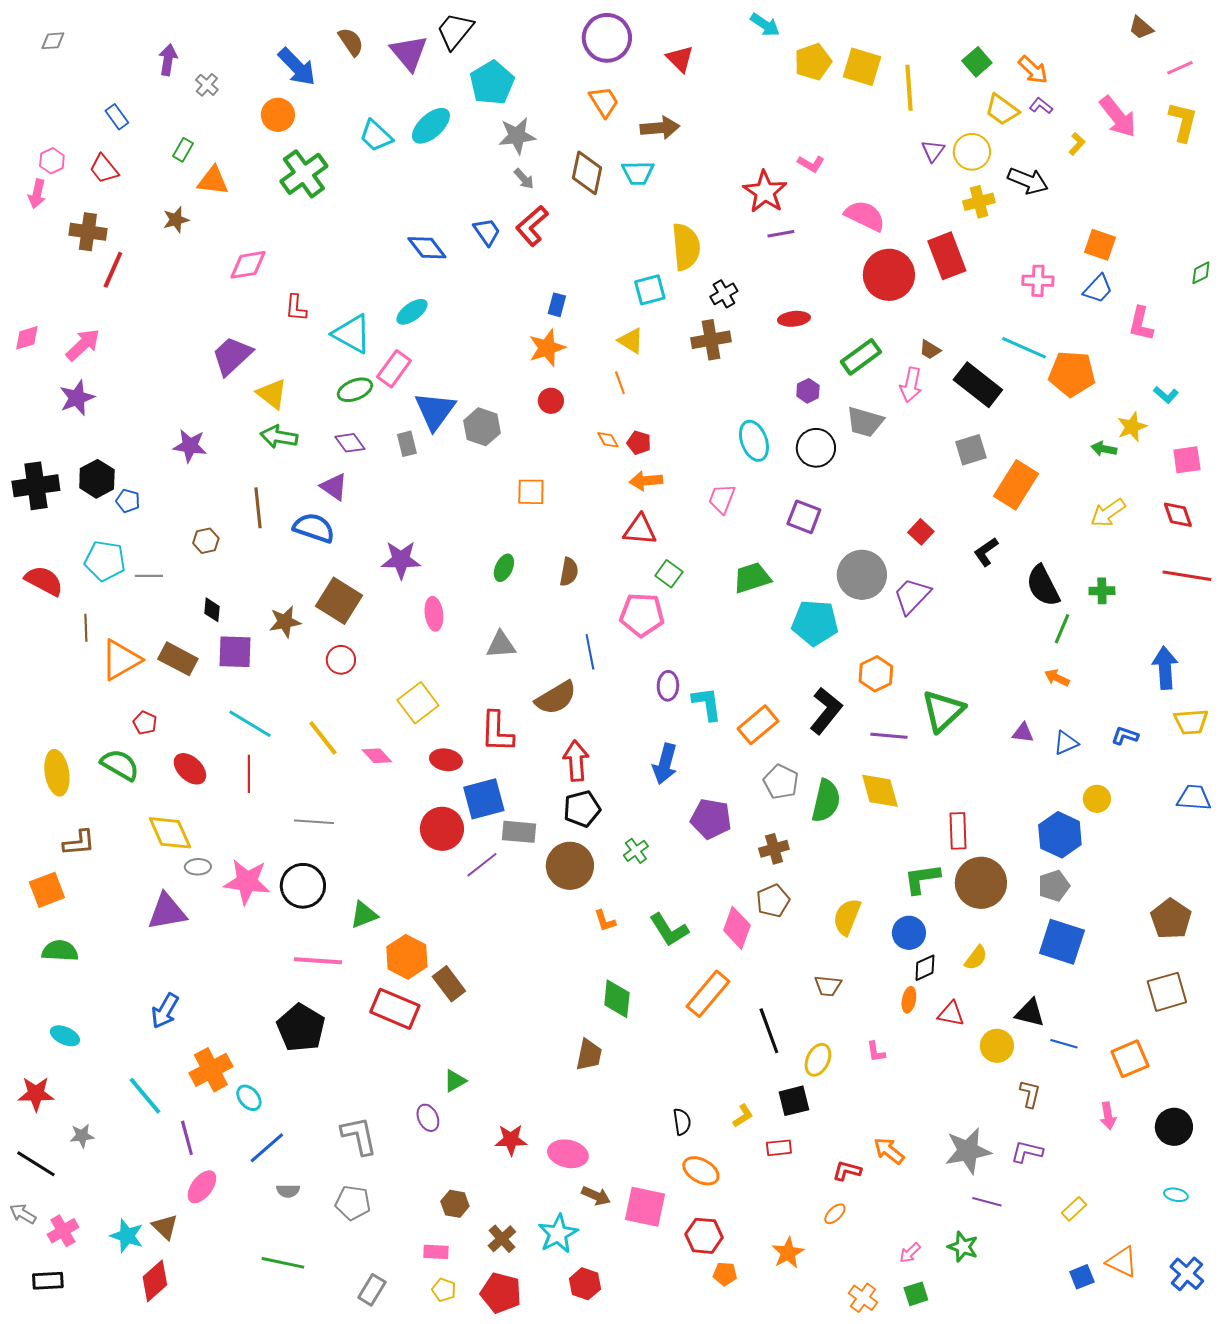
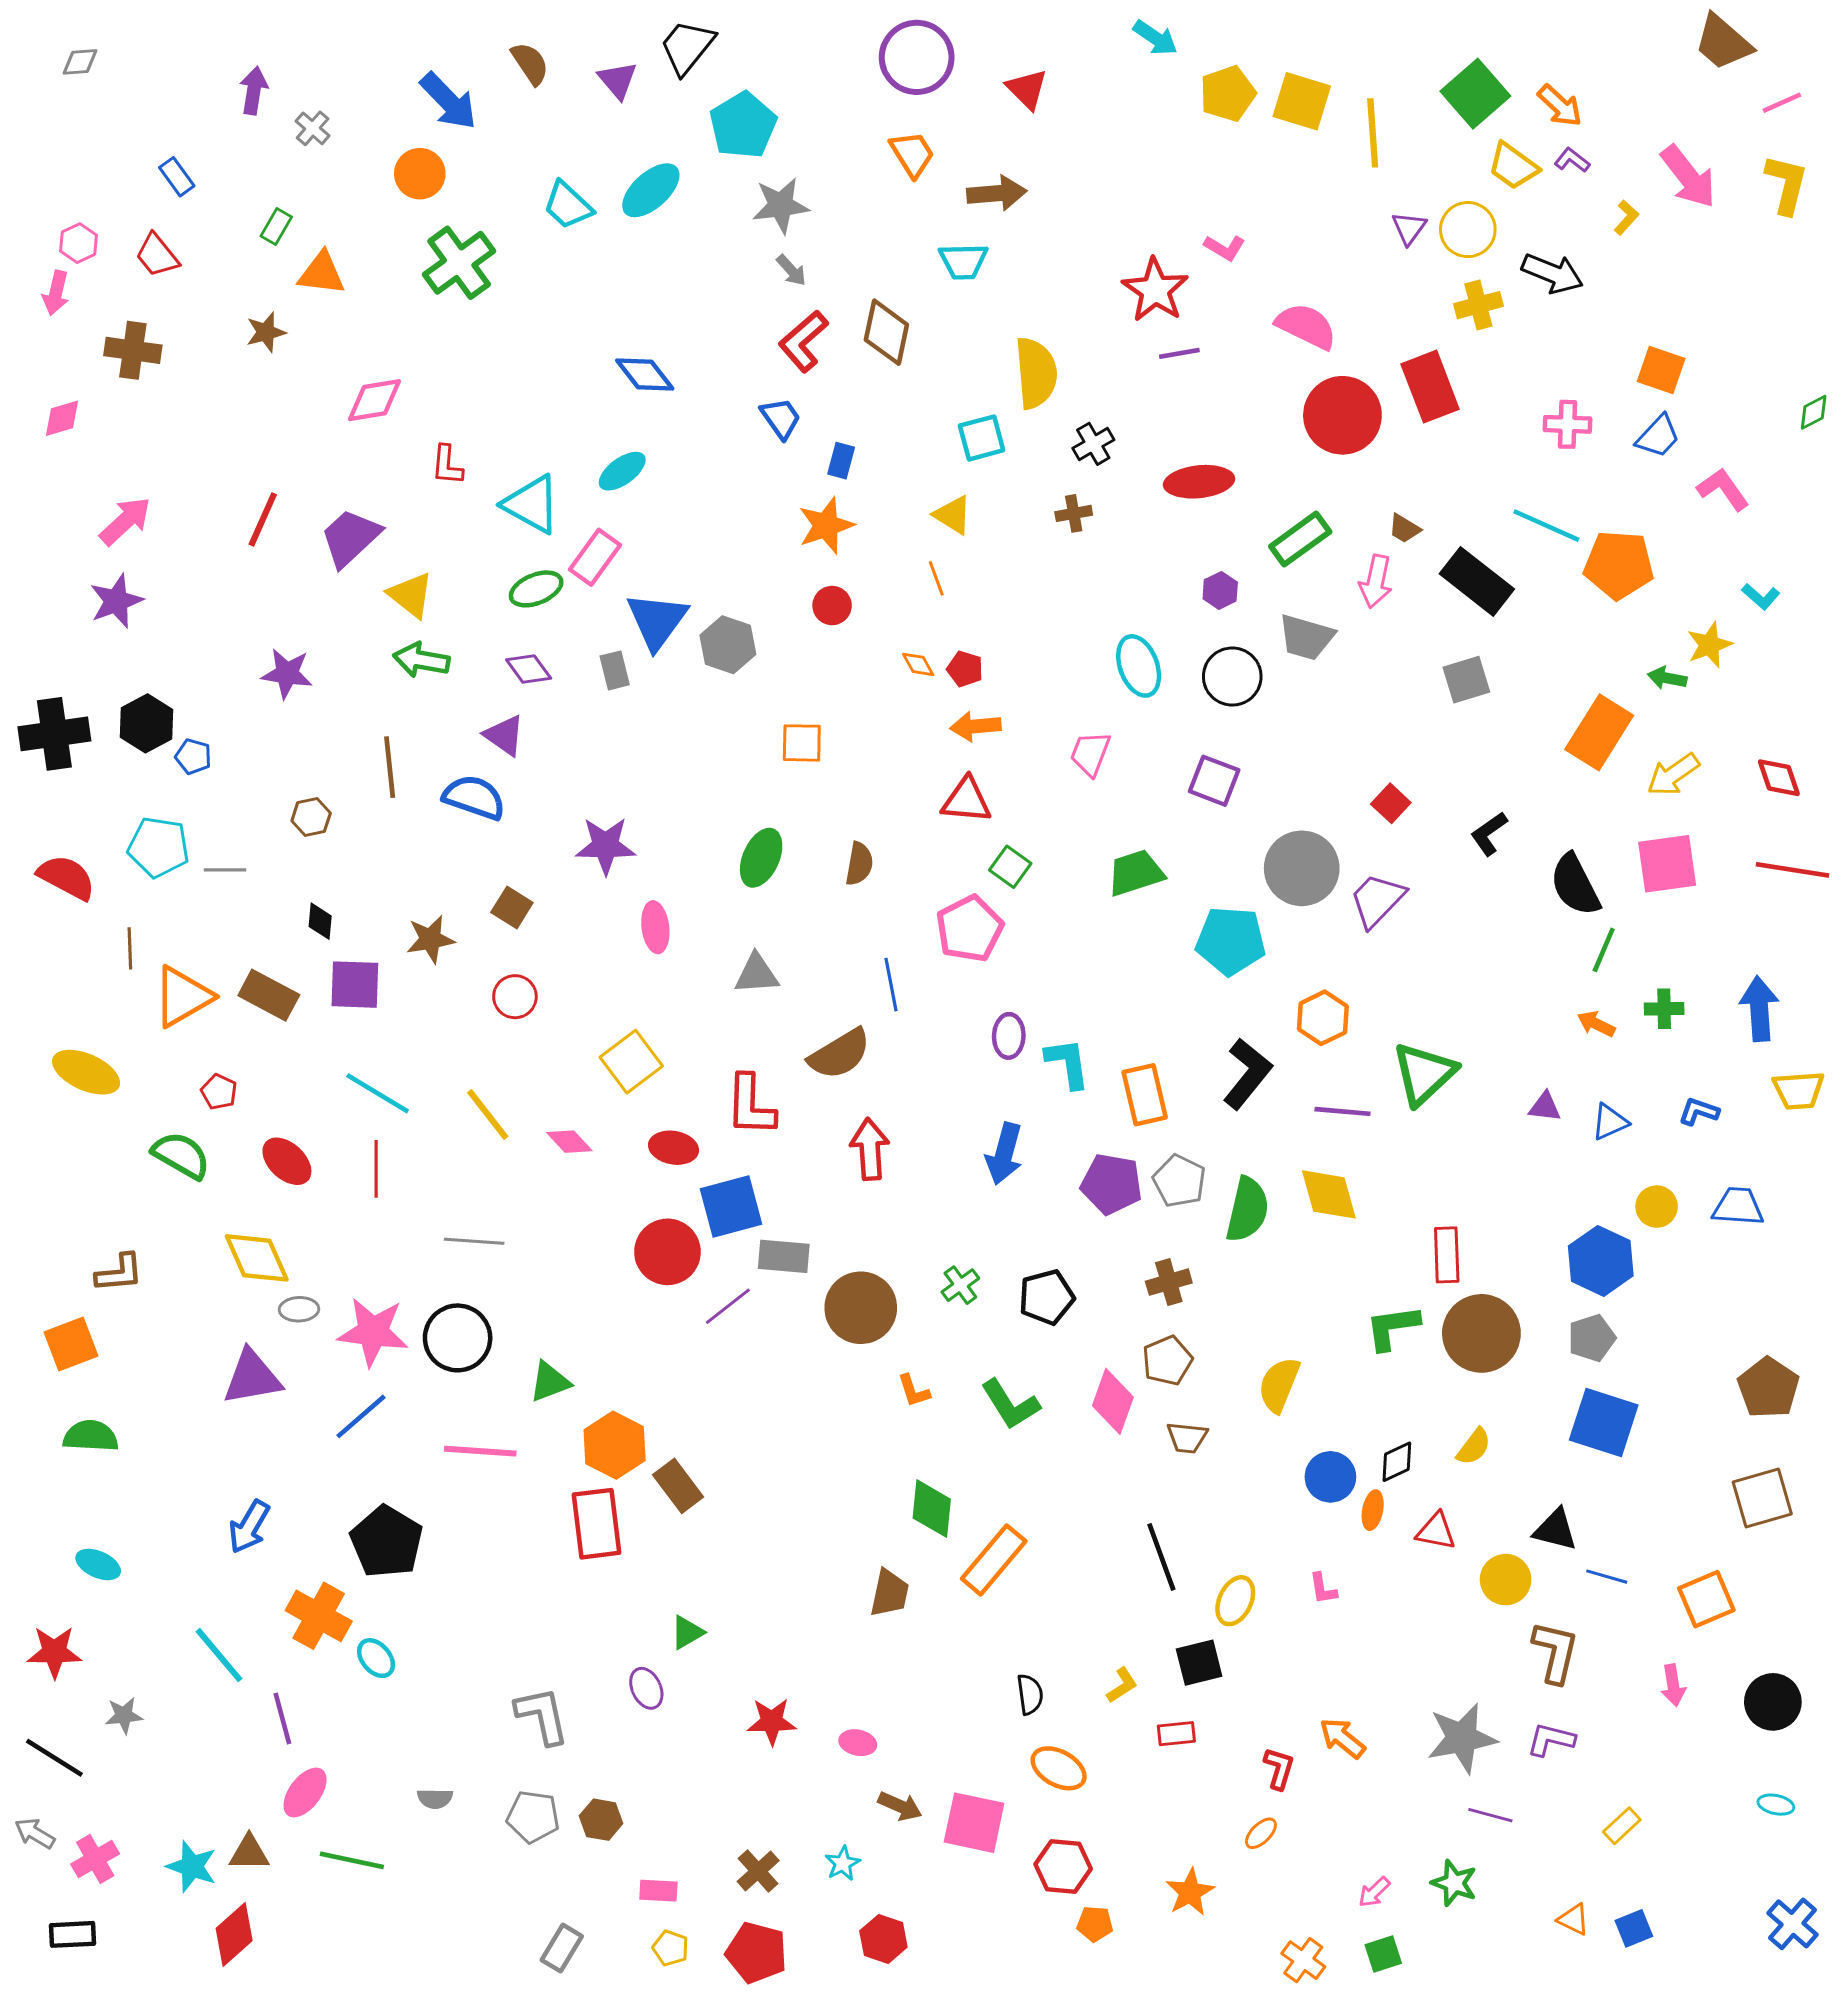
brown trapezoid: (1141, 28) -> (1723, 42), size x1.6
purple triangle: (409, 53) -> (618, 80), size x0.7
green square: (977, 62) -> (1475, 94), size x1.5
brown diamond: (587, 173) -> (886, 332), moved
blue trapezoid: (487, 232) -> (781, 418), moved
red line: (113, 270) -> (263, 519), moved
red ellipse: (794, 319) -> (1199, 482), size x1.4
pink L-shape: (1141, 324) -> (1723, 489), turned 132
pink diamond: (27, 338) -> (62, 418), moved
brown cross: (711, 340) -> (1074, 513), size x0.6
pink square: (1187, 460) -> (1667, 864), moved, size x1.4
orange rectangle: (1016, 485) -> (1599, 732), moved
green ellipse: (504, 568) -> (761, 858), size x1.4
green cross: (1102, 591) -> (1664, 1009), moved
brown square: (339, 601) -> (512, 908), size x0.6
pink pentagon: (642, 615) -> (969, 929), turned -30
orange rectangle: (758, 725) -> (1145, 1095), turned -63
yellow ellipse: (57, 773) -> (86, 1072), moved, turned -57
blue trapezoid: (1194, 798) -> (1738, 1207), moved
black pentagon: (582, 809) -> (1047, 1297), moved
purple pentagon: (711, 819) -> (1111, 1184), moved
blue circle: (909, 933) -> (1330, 1477), moved
brown trapezoid: (828, 986) -> (1187, 1438), moved
orange rectangle: (708, 994) -> (994, 1560), moved
red rectangle: (395, 1009) -> (596, 1524), turned 60
black pentagon: (301, 1028) -> (387, 1542), moved
orange cross: (211, 1070) -> (319, 1616), turned -33
brown L-shape: (1030, 1094) -> (1555, 1652), size x1.5
blue line: (267, 1148) -> (361, 1416), moved
pink ellipse: (568, 1154) -> (858, 1743), size x0.6
red L-shape: (847, 1171) -> (1279, 1768), turned 92
brown hexagon: (455, 1204) -> (601, 1820), moved
brown triangle: (165, 1227) -> (249, 1853), turned -44
cyan star: (558, 1234) -> (843, 1863), size x0.6
orange triangle: (1122, 1262) -> (1574, 1919), moved, size x0.7
green line: (283, 1263) -> (352, 1860), moved

